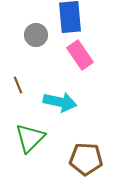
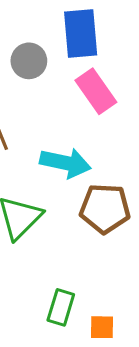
brown pentagon: (86, 159) -> (105, 208), moved

